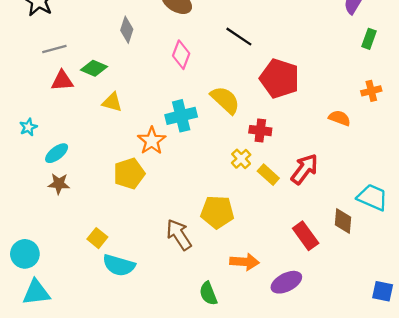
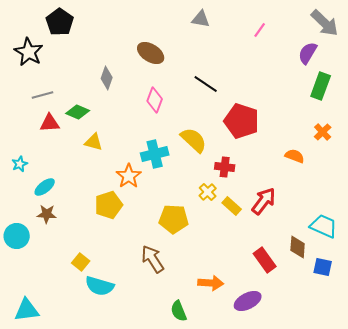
green rectangle: (369, 39) -> (321, 86), size x1.5
orange cross: (371, 91) -> (323, 132), turned -30
yellow pentagon: (217, 212) -> (174, 219), moved
cyan circle: (25, 254) -> (17, 236), moved
blue square: (383, 291) -> (323, 267), moved

